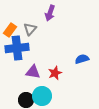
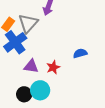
gray triangle: (30, 29) -> (28, 23), size x1.5
blue cross: (17, 48) -> (15, 42), turned -30

